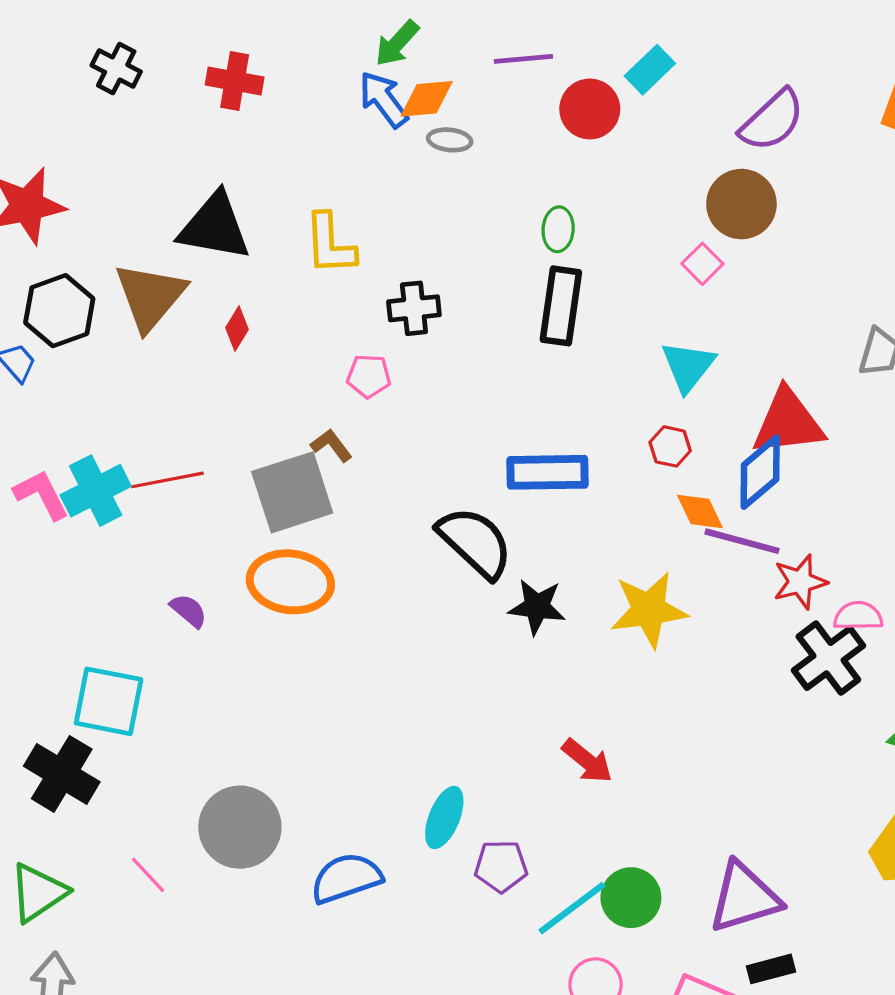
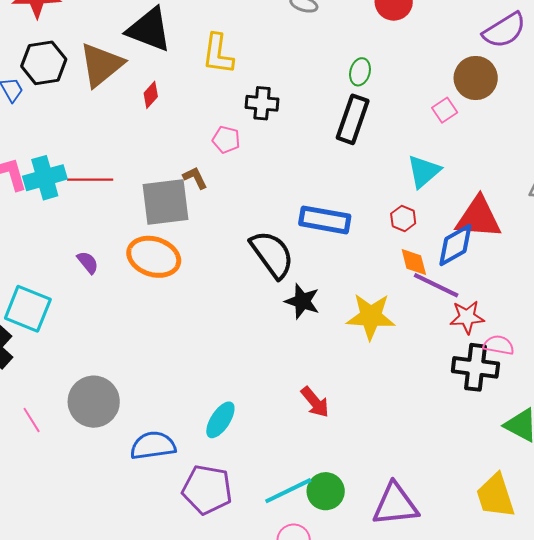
black cross: (828, 658) -> (475, 367), turned 33
purple pentagon: (501, 866) -> (207, 490), moved, size x1.5

